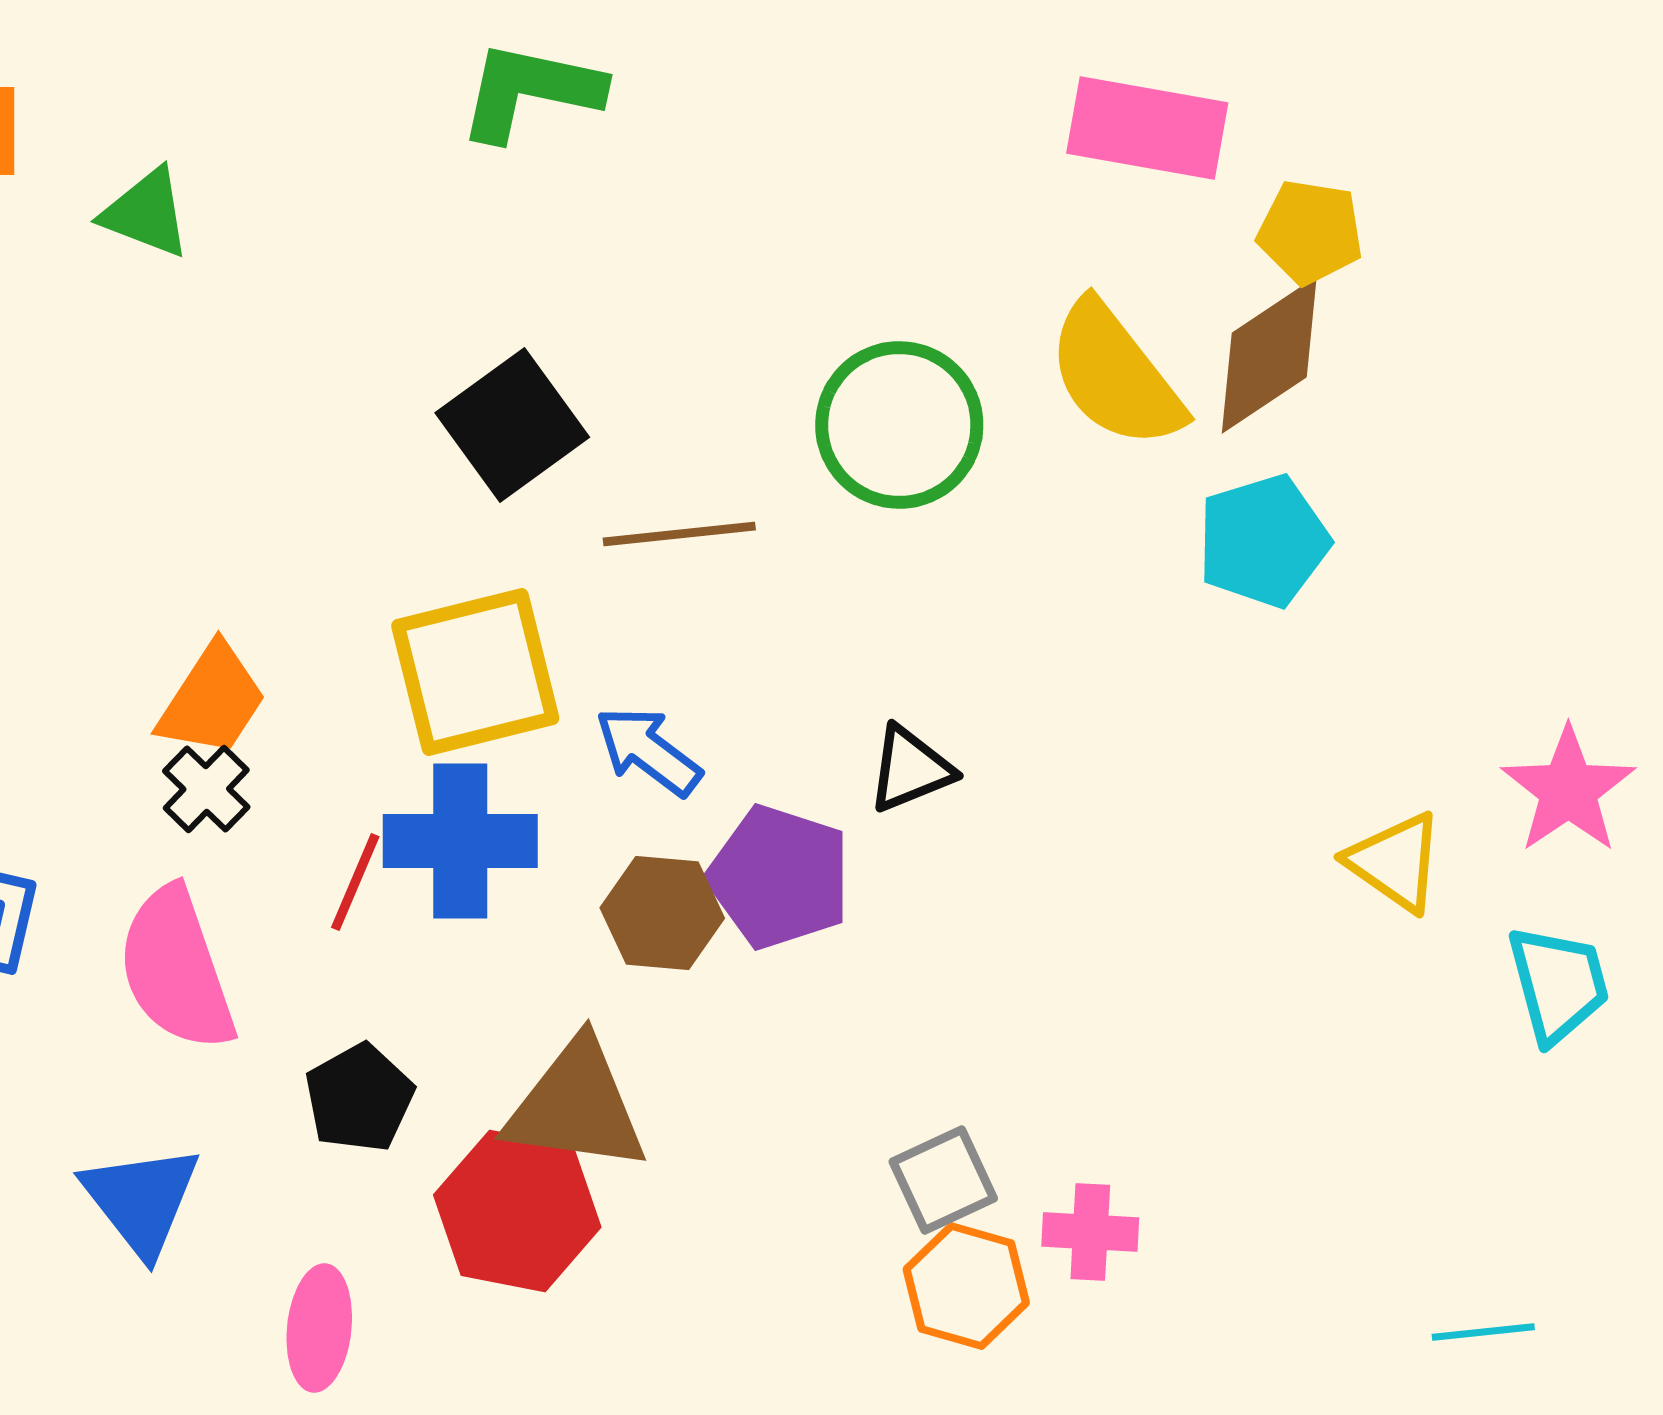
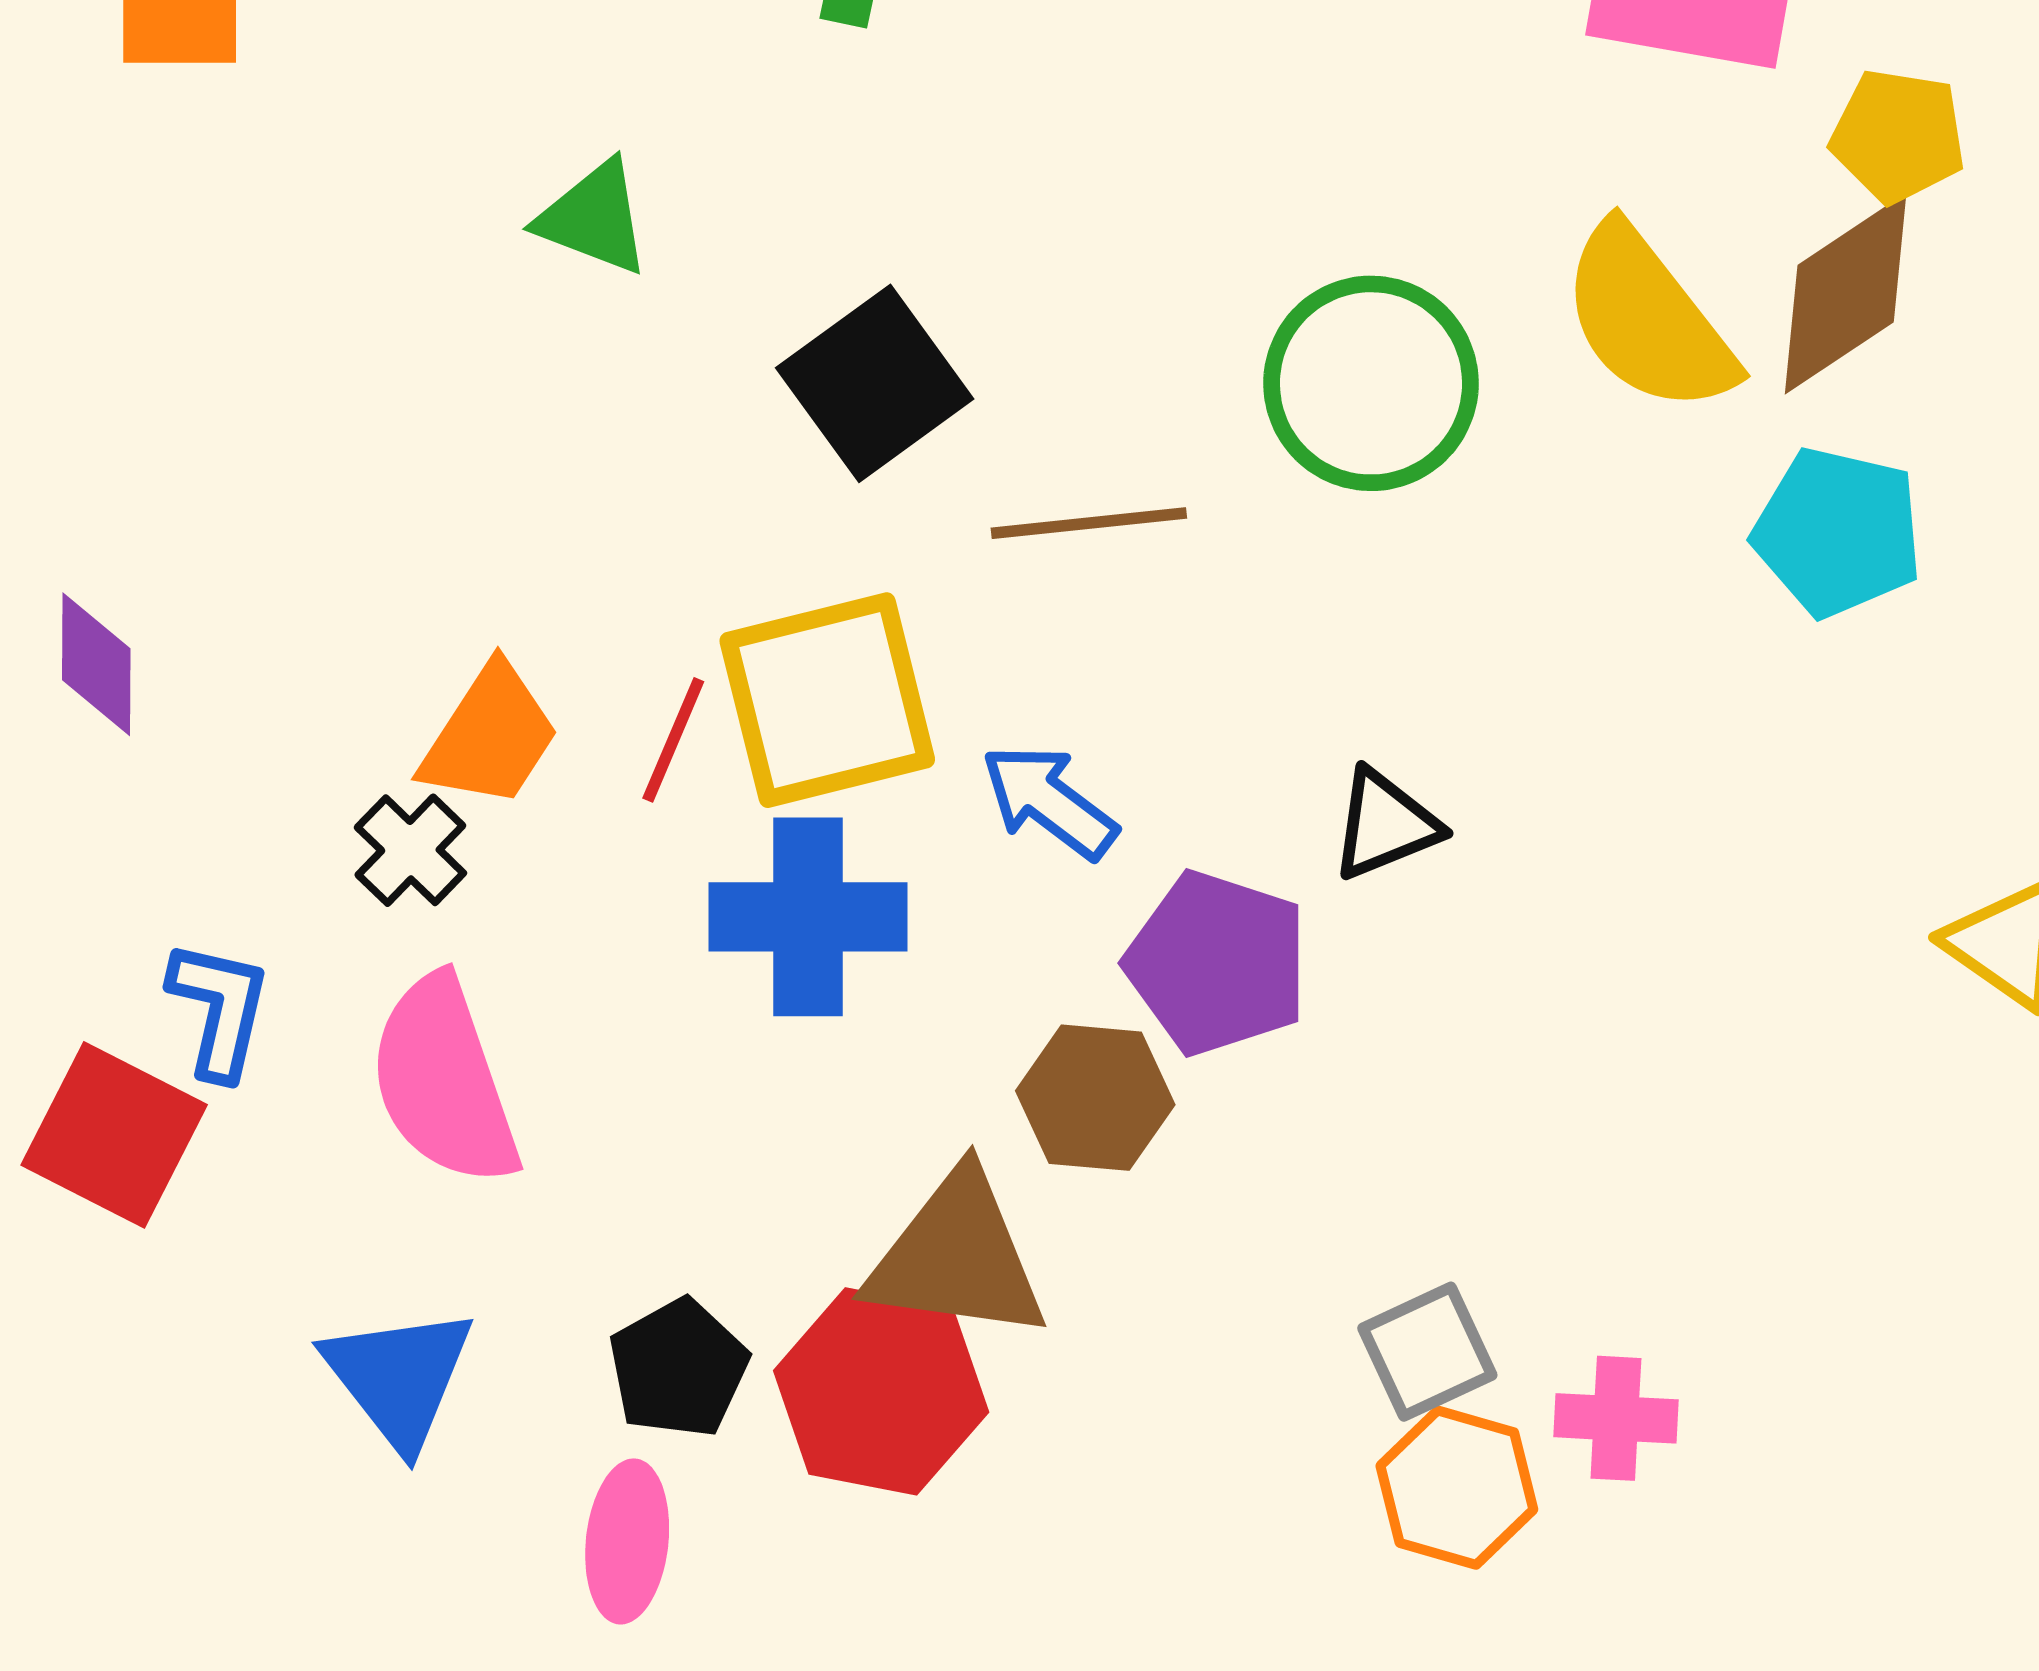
green triangle: (146, 213) -> (594, 218), moved
cyan pentagon: (1263, 541) -> (1838, 532), turned 30
black cross: (206, 789) -> (410, 850), moved
red line: (355, 882) -> (673, 740), moved
brown hexagon: (662, 913) -> (1095, 1098), moved
black pentagon: (359, 1098) -> (678, 1368), moved

